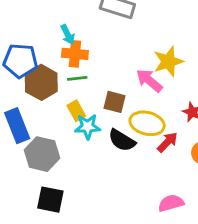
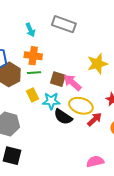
cyan arrow: (68, 34) -> (30, 30), moved
pink arrow: (149, 81) -> (72, 83), moved
brown square: (115, 102) -> (58, 79), moved
cyan star: (88, 127) -> (51, 101), moved

